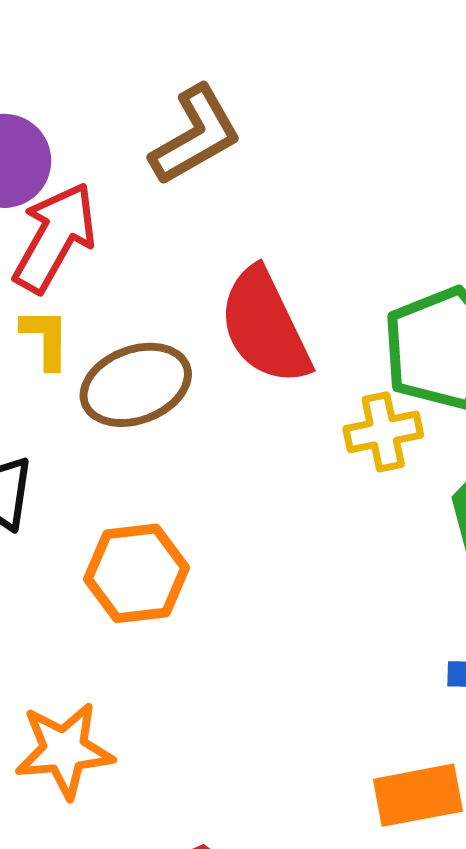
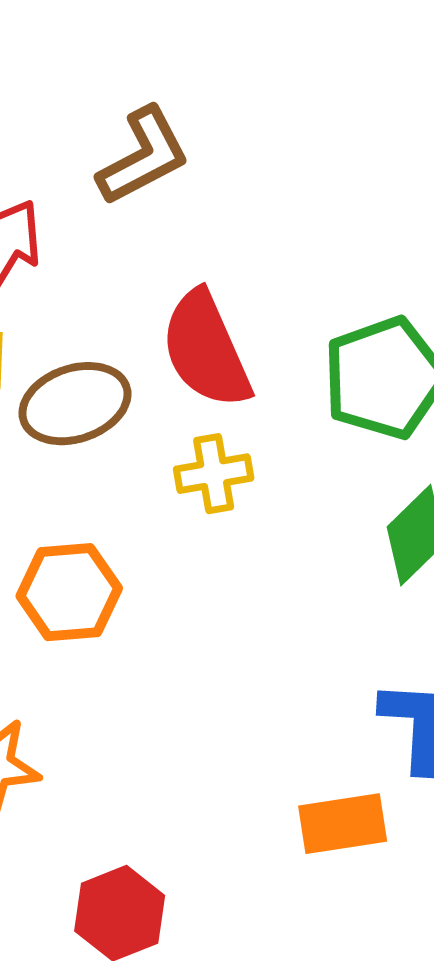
yellow cross: (383, 432) -> (214, 474), moved

